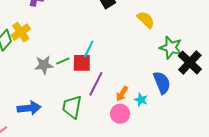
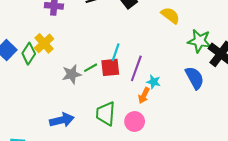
purple line: (96, 84) -> (136, 68), moved
orange arrow: (122, 94) -> (144, 95), moved
cyan star: (141, 100) -> (154, 82), moved
pink circle: (120, 114) -> (135, 121), moved

